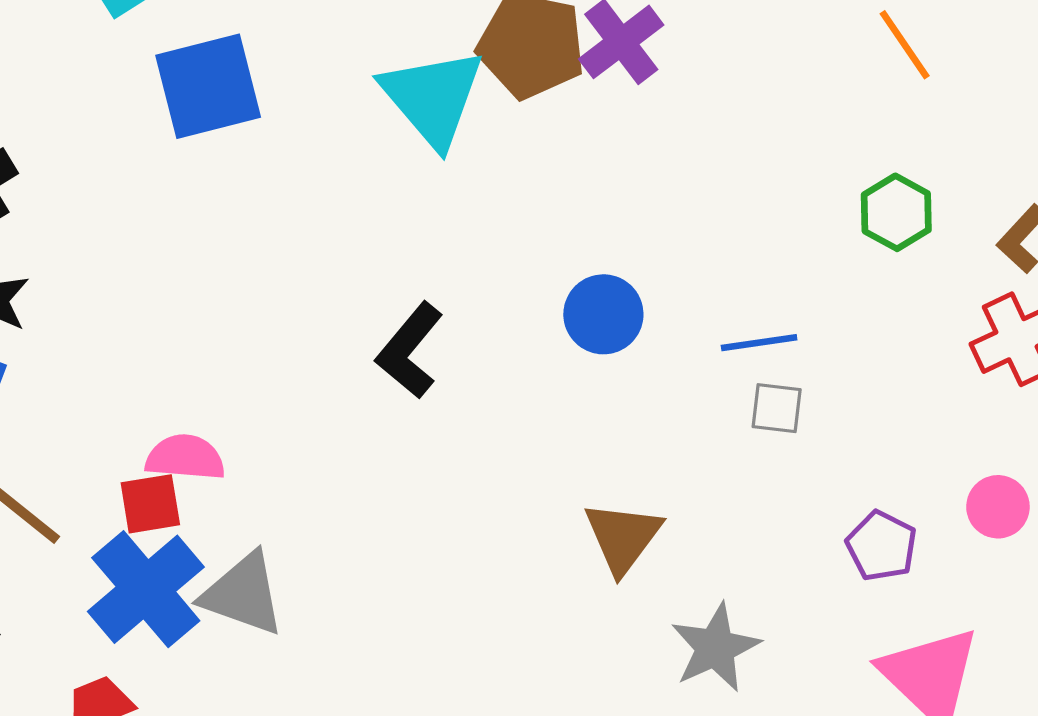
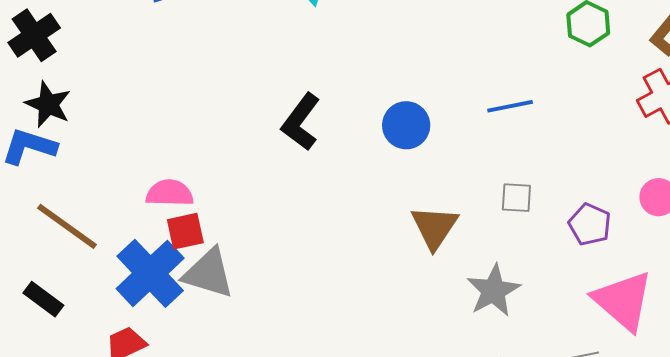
blue circle: (603, 314) -> (406, 125), moved
gray square: (777, 408) -> (516, 198), moved
red square: (150, 504) -> (185, 231), moved

